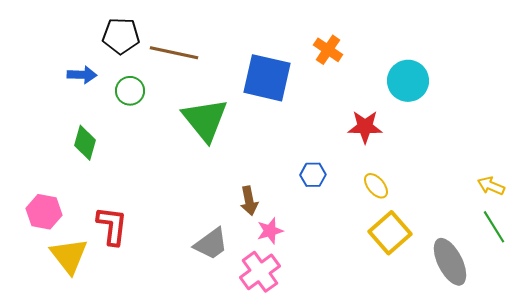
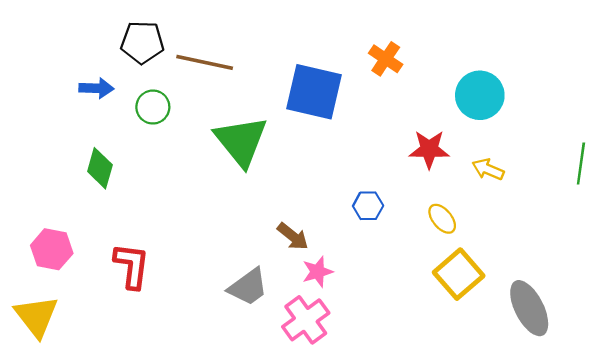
yellow arrow: (491, 186) -> (488, 169), moved
brown arrow: (249, 201) -> (293, 236), turned -40
green line: (494, 227) -> (581, 163), moved, turned 40
yellow triangle: (69, 256) -> (36, 316), moved

